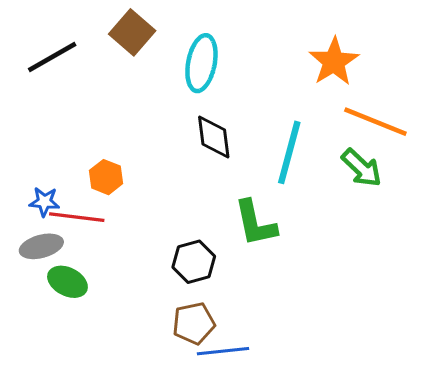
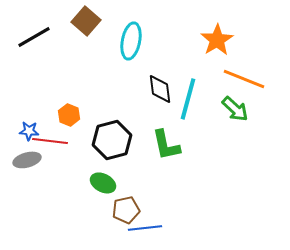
black diamond: (214, 137) -> (160, 89), moved
black hexagon: (194, 262) -> (112, 140), moved, size x1.4
green ellipse: (67, 282) -> (103, 183), moved

